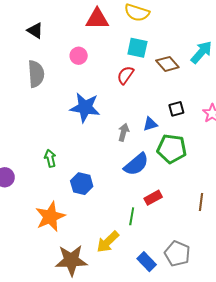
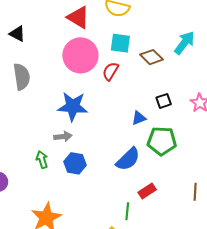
red triangle: (97, 19) -> (78, 17), turned 35
pink circle: (79, 56) -> (80, 55), moved, size x2.0
gray arrow: (123, 132) -> (63, 136), moved, turned 72
blue hexagon: (82, 184) -> (75, 163), moved

